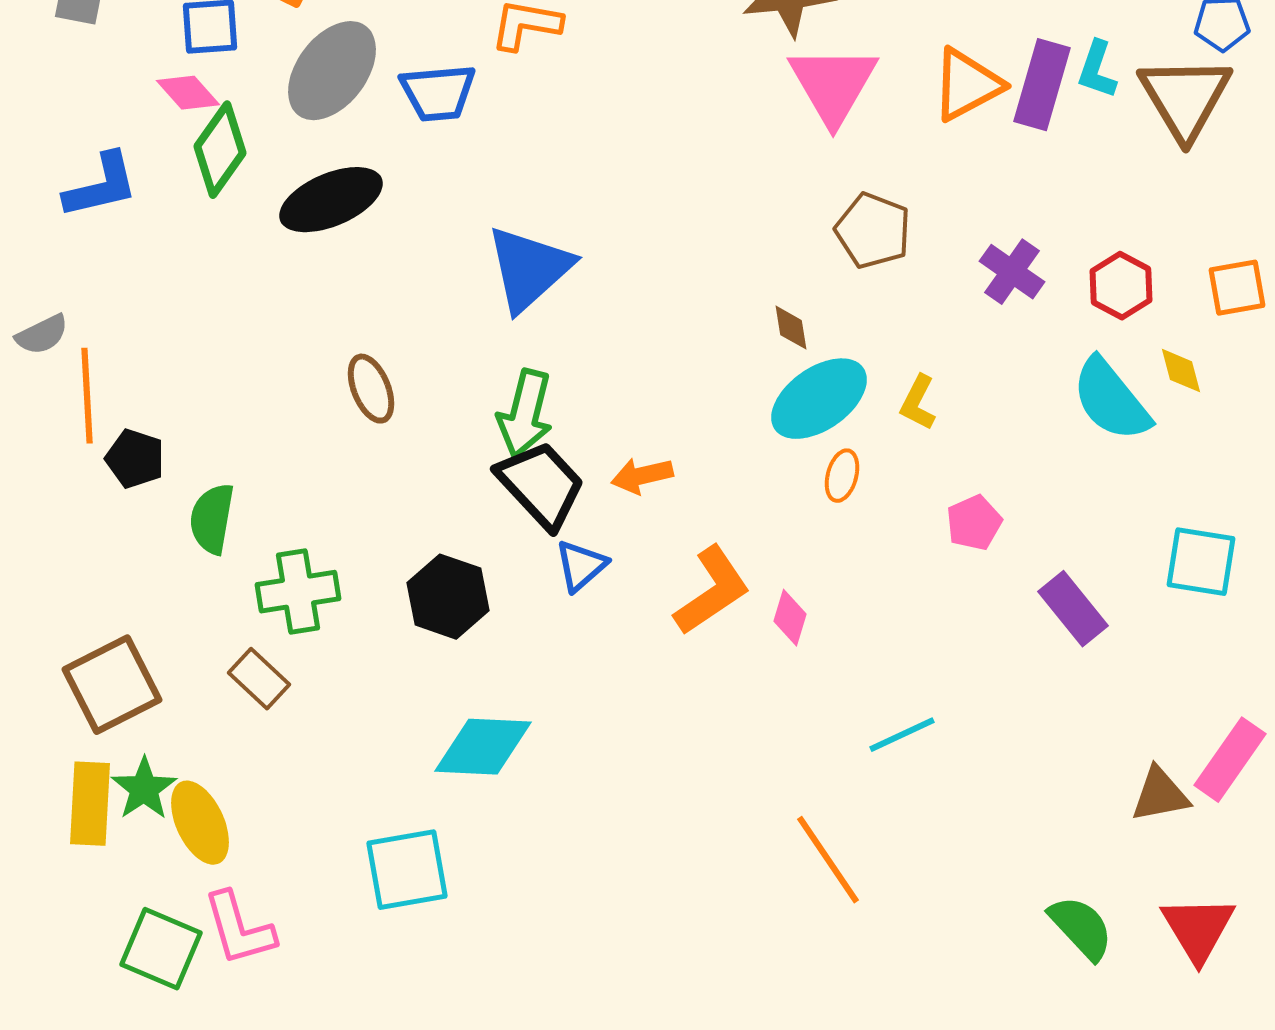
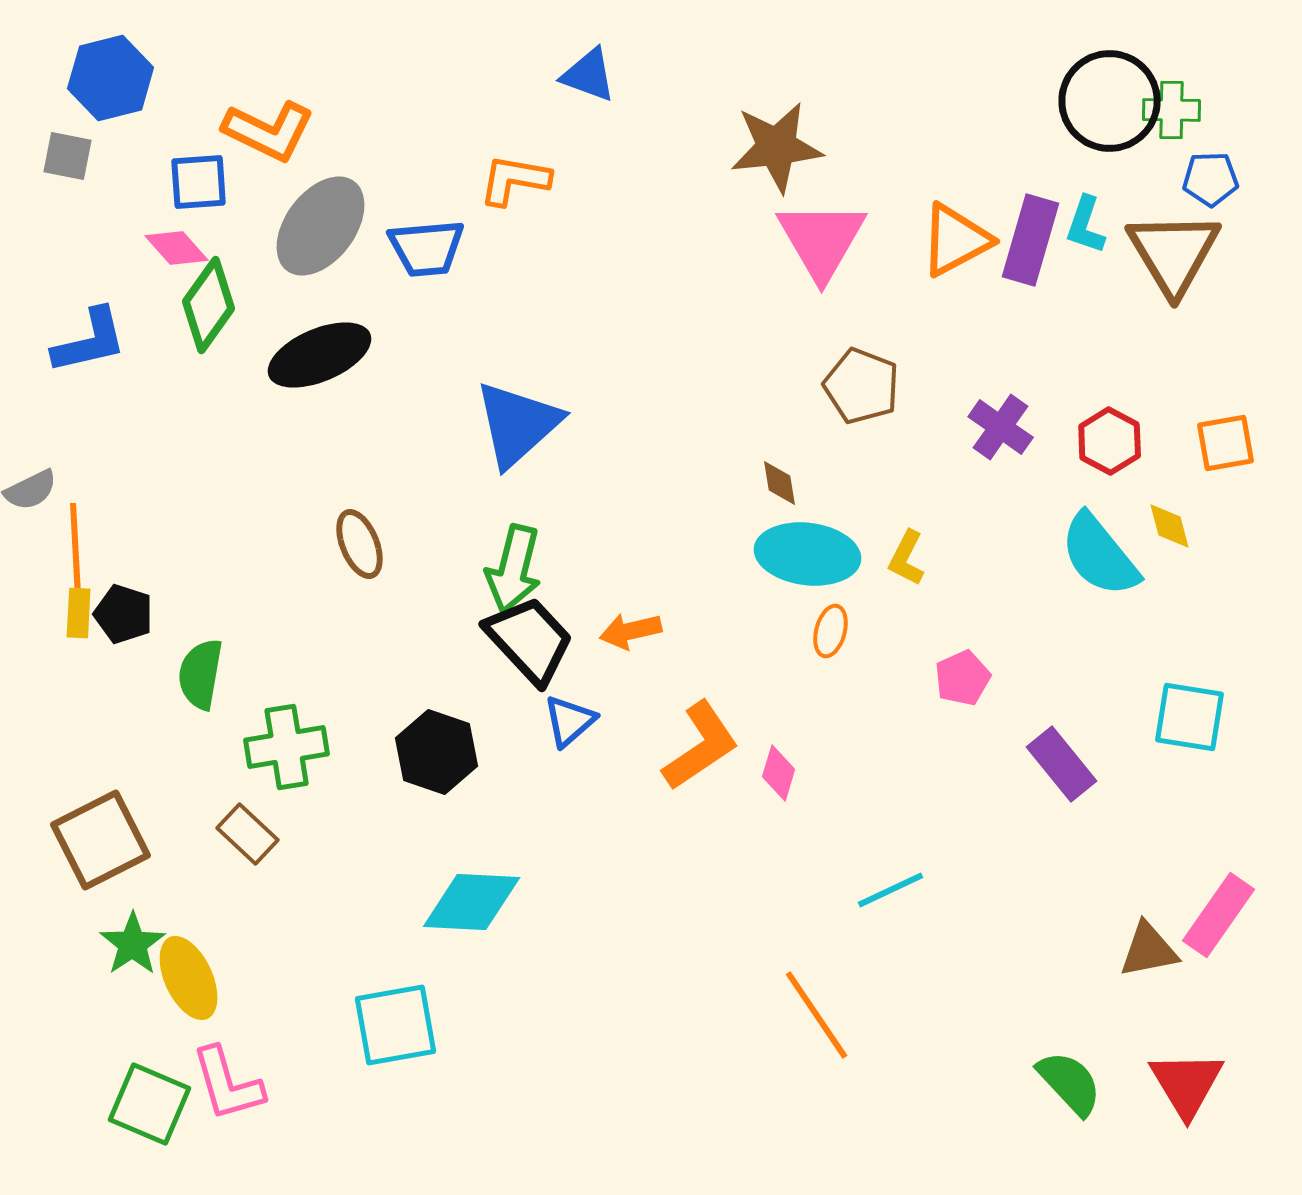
cyan ellipse: (819, 399) -> (808, 554), turned 42
yellow rectangle: (90, 804) -> (79, 613), moved, size x0.6

